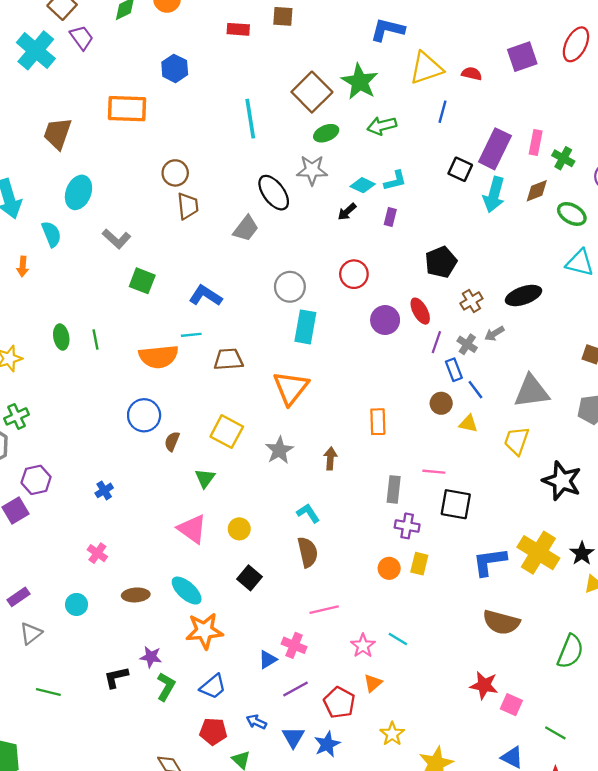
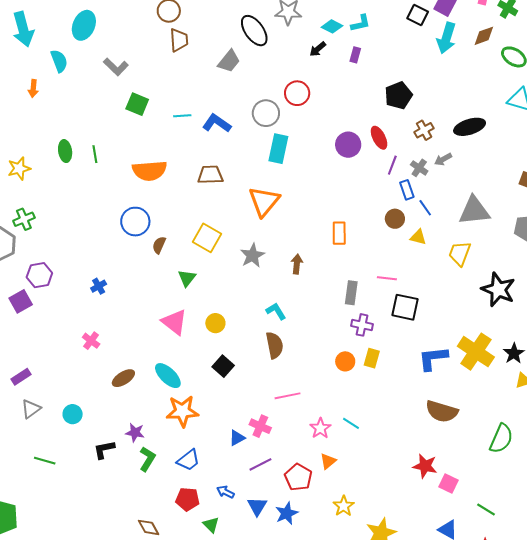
red circle: (354, 274) -> (297, 93), moved
blue L-shape: (205, 296) -> (217, 123), moved
cyan line: (191, 335) -> (182, 116), moved
brown ellipse: (136, 595) -> (123, 378), turned -30
cyan circle: (77, 604) -> (73, 414), moved

